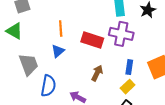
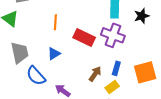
blue triangle: (58, 51) -> (54, 54), moved
brown arrow: (97, 73) -> (95, 74), moved
blue semicircle: (48, 86) -> (36, 76), turned 120

